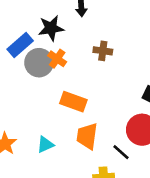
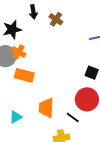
brown cross: (103, 51) -> (56, 19), moved, turned 32
orange rectangle: (73, 102) -> (24, 75), moved

